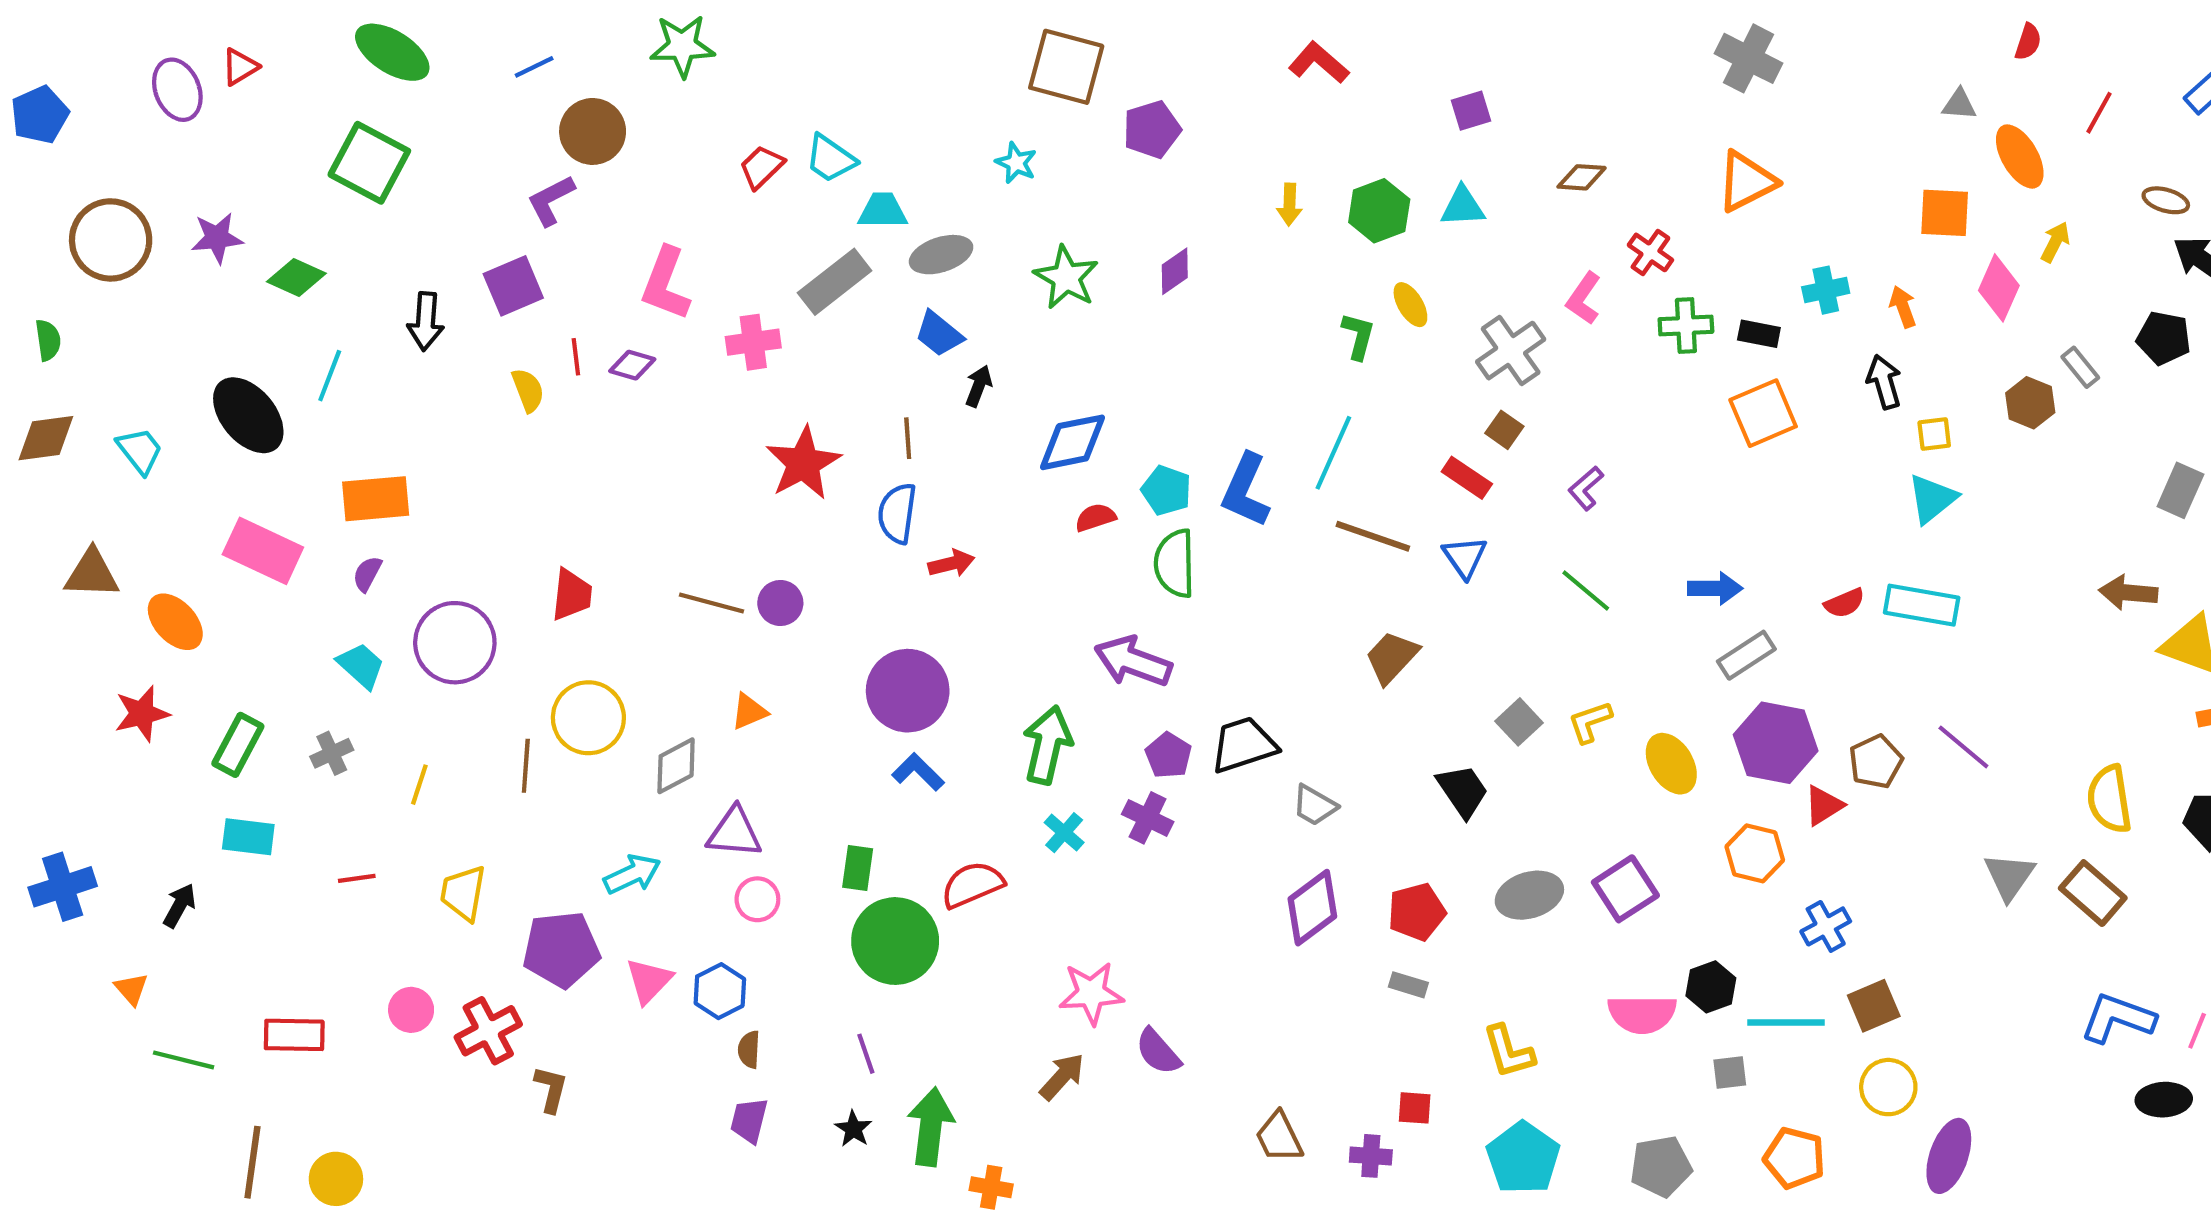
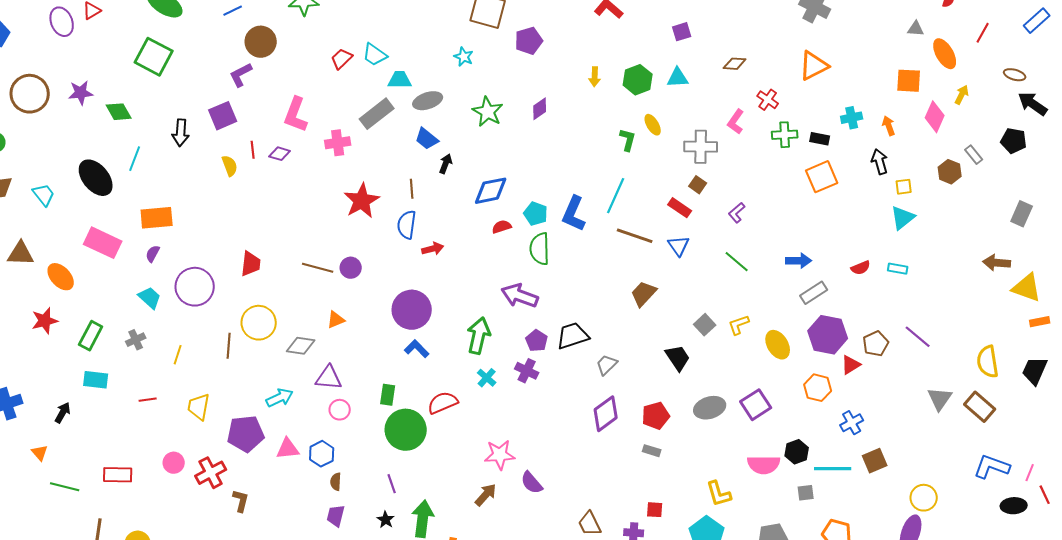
green diamond: (296, 278) -> (119, 112), turned 36
gray cross: (1511, 351) -> (701, 147), turned 36
cyan rectangle: (1922, 605) -> (898, 269), size x0.6
gray diamond: (676, 766) -> (301, 346), turned 36
gray trapezoid: (1315, 805) -> (607, 365), turned 105
pink triangle: (649, 981) -> (288, 449), turned 40
yellow L-shape: (1509, 1052) -> (719, 494), moved
yellow circle: (1888, 1087) -> (924, 498), moved

